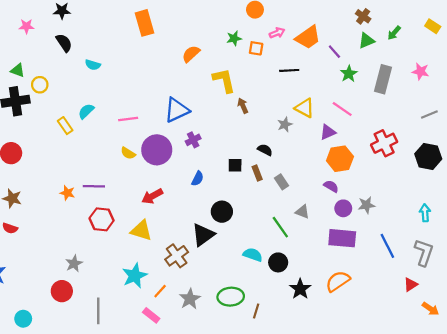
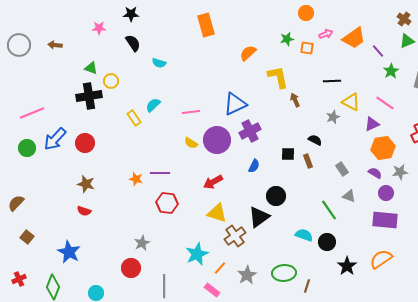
black line: (289, 70) -> (332, 81), moved
purple cross: (193, 140) -> (250, 131), size x1.5
gray rectangle: (281, 182) -> (342, 169), moved
gray star: (366, 205) -> (400, 172), moved
yellow triangle: (141, 230) -> (217, 213), moved

